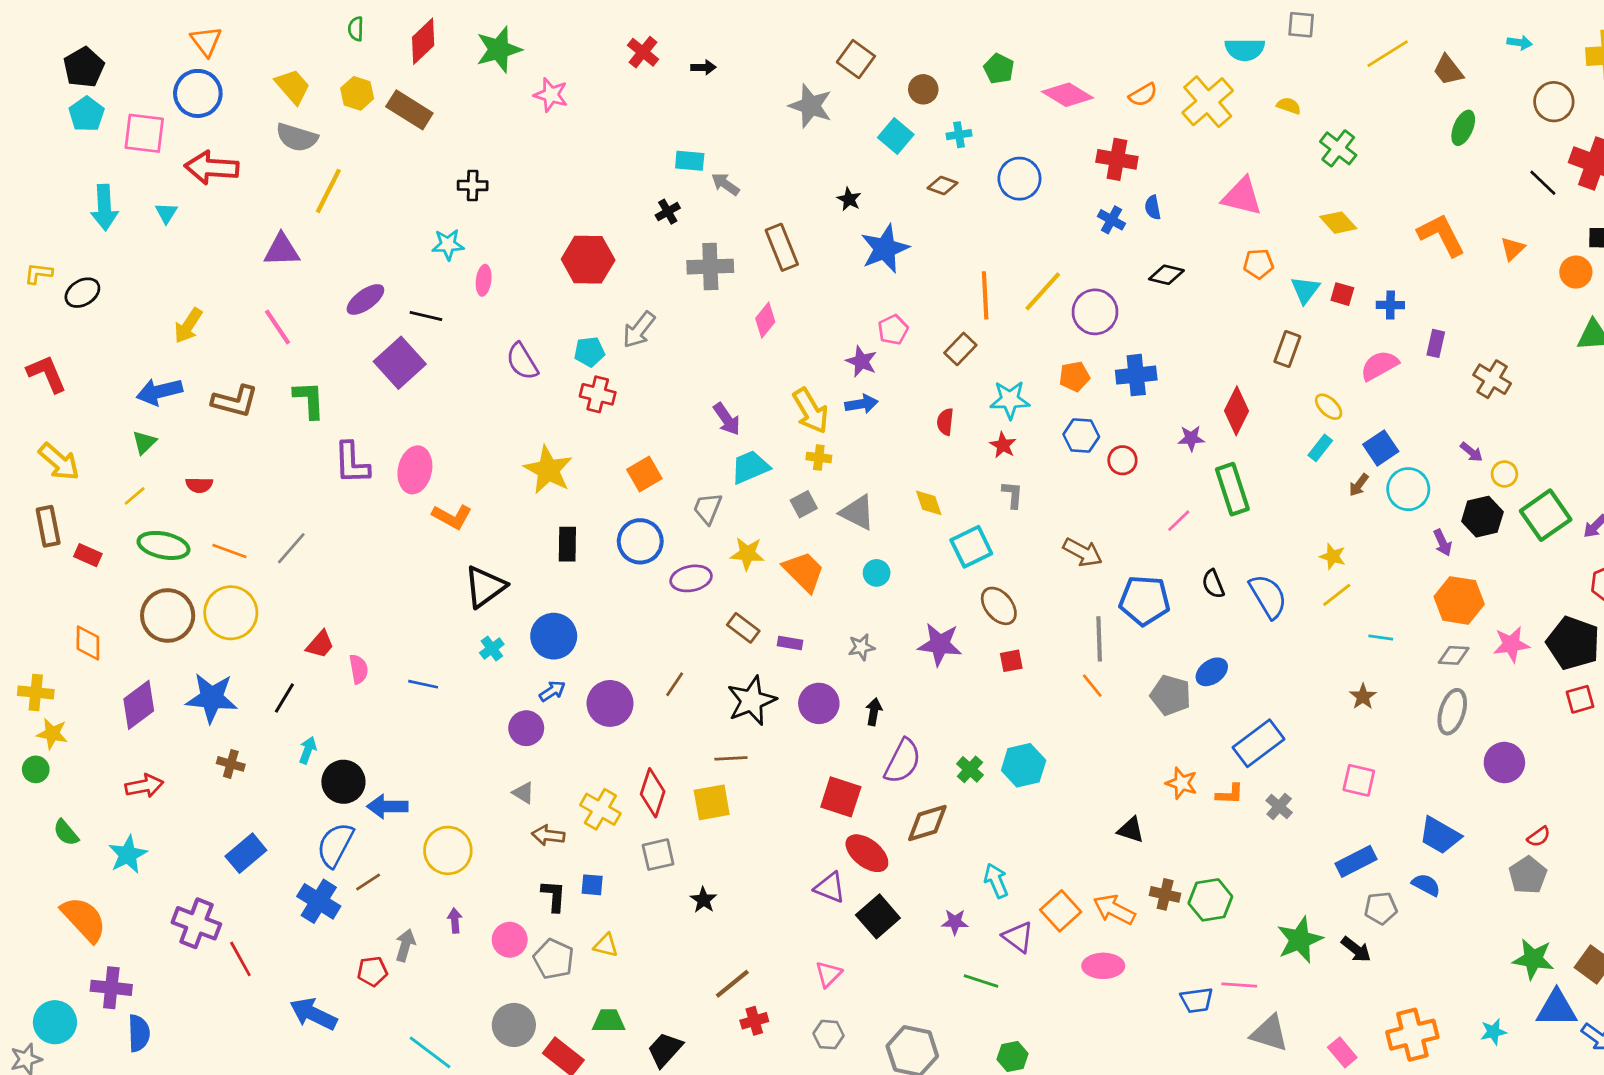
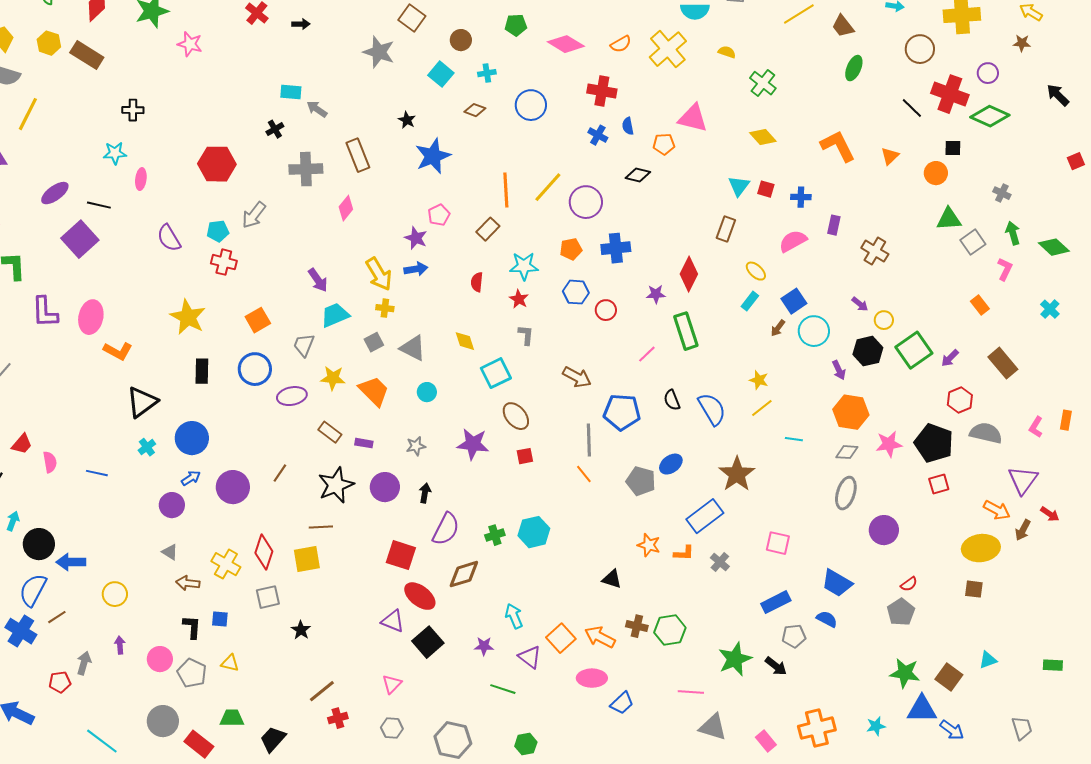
green pentagon: (999, 69) -> (516, 25), turned -30
orange pentagon: (1258, 264) -> (664, 144), moved
brown star: (1363, 697) -> (737, 474), moved, size x1.8
green cross: (970, 769) -> (495, 535), turned 30
yellow circle: (448, 850) -> (115, 594), size x0.7
blue trapezoid: (1197, 1000) -> (622, 703), moved, turned -35

